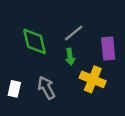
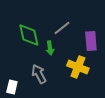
green arrow: (70, 57) -> (50, 48), moved
white rectangle: (14, 89) -> (12, 87), moved

